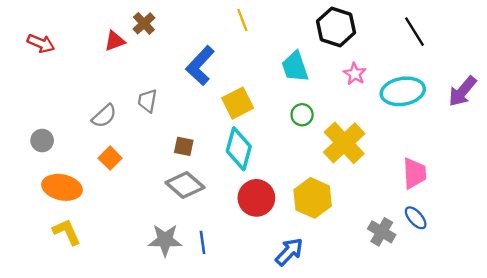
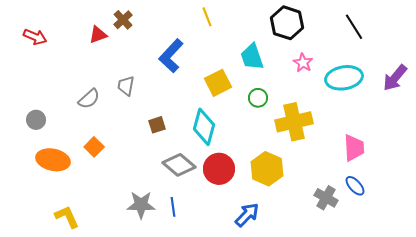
yellow square: (238, 103) -> (218, 83), moved
yellow cross: (344, 143) -> (294, 122), turned 30
brown square: (184, 146) -> (157, 125), turned -30
orange square: (110, 158) -> (94, 147), moved
gray diamond: (185, 185) -> (179, 165), moved
yellow L-shape: (67, 232) -> (67, 217), moved

